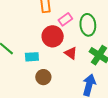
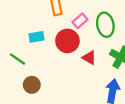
cyan rectangle: (32, 57) -> (36, 37), moved
brown circle: (43, 77) -> (32, 85), moved

